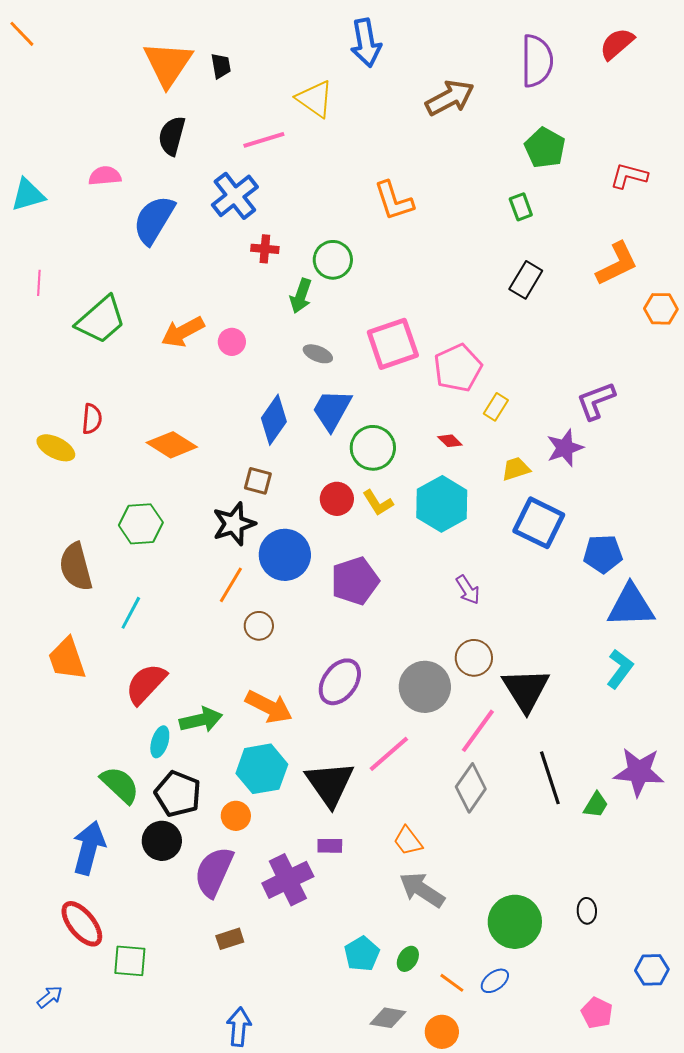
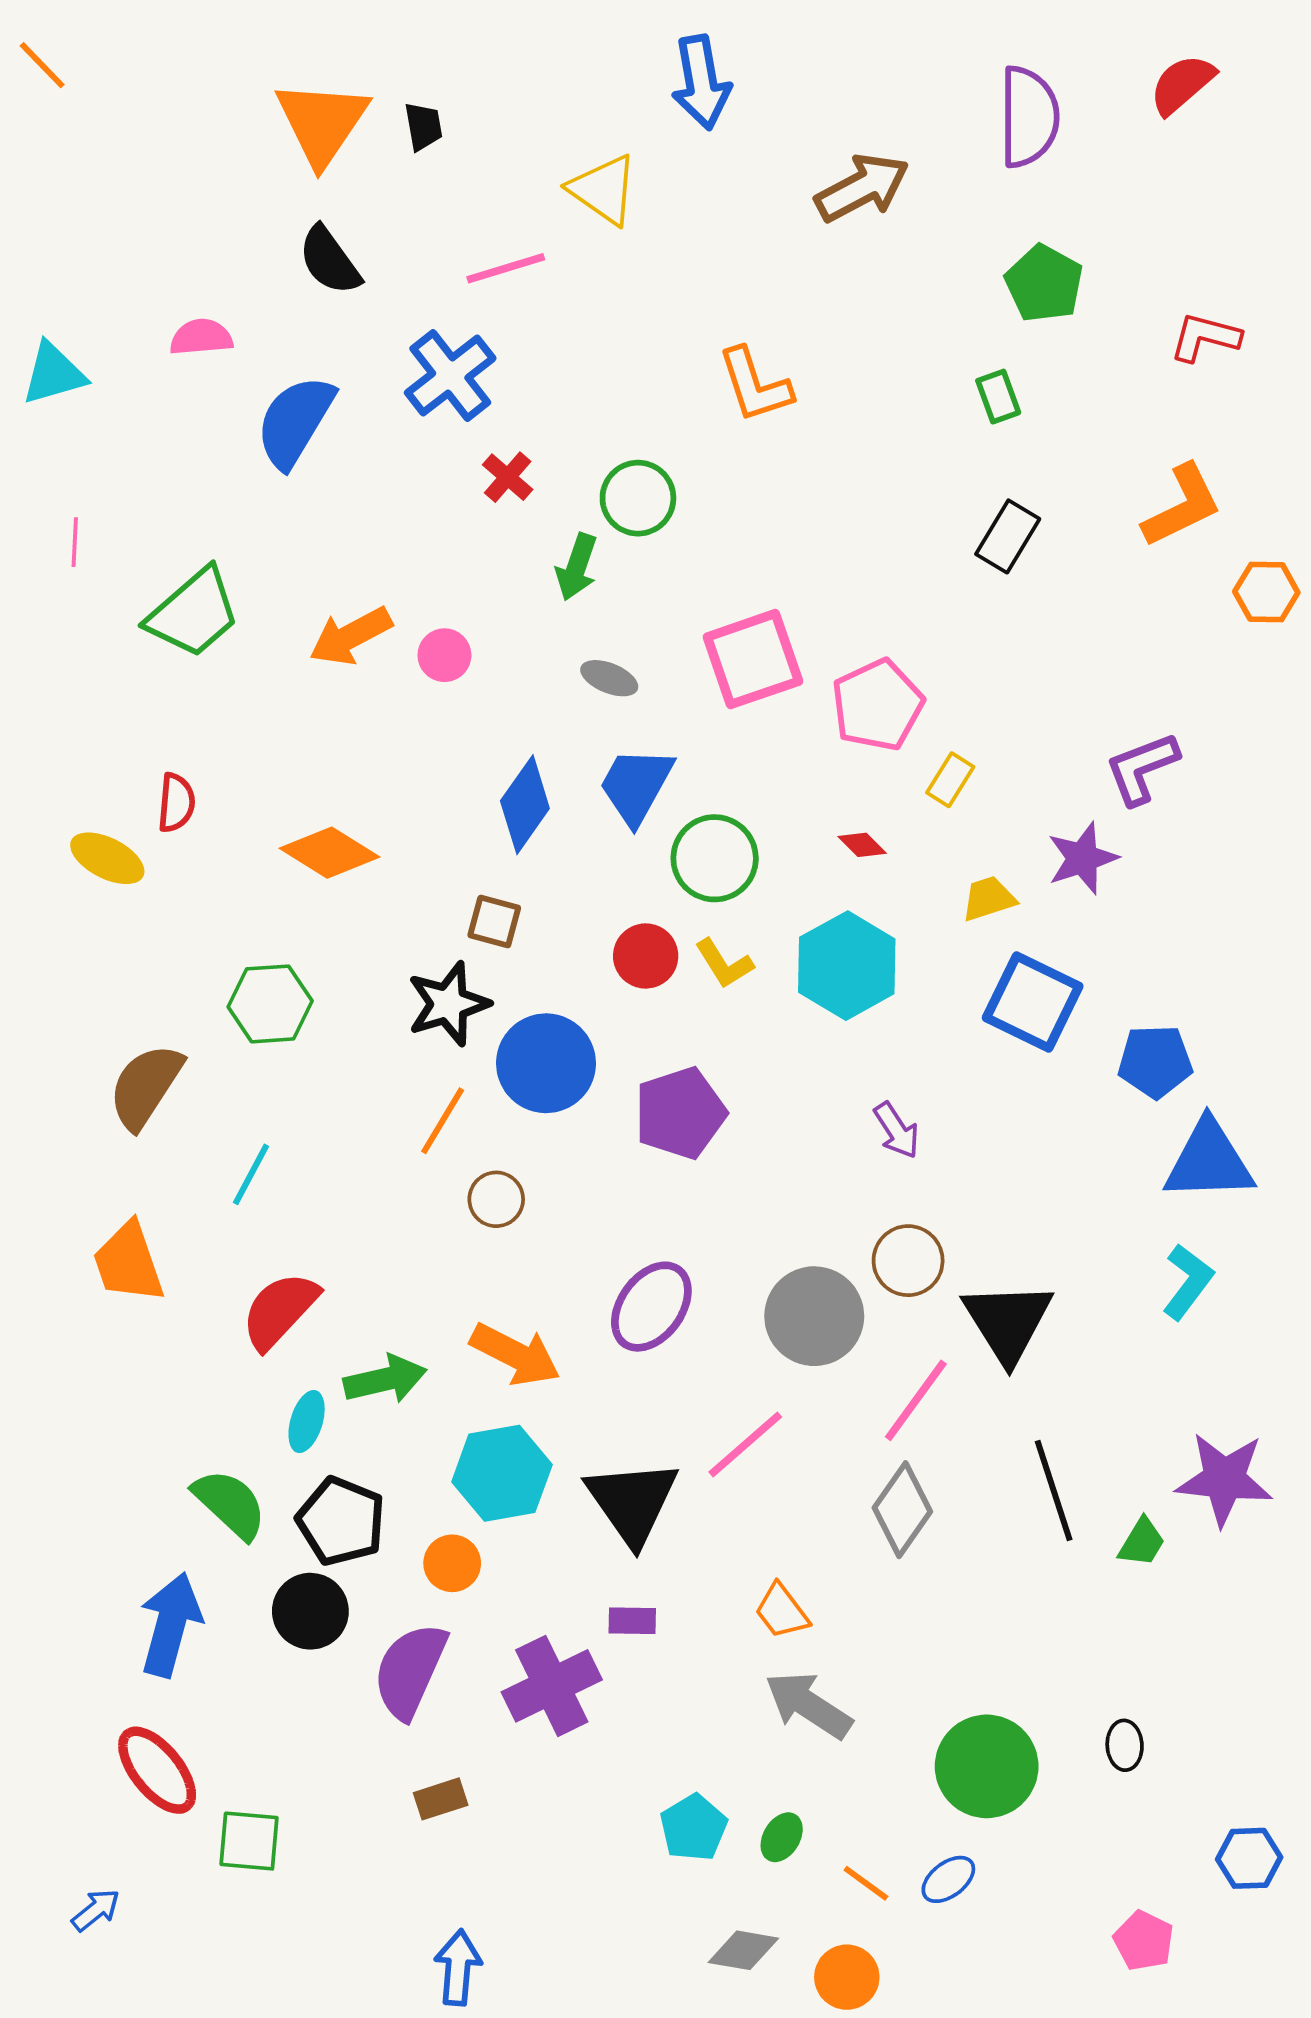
black semicircle: (172, 136) -> (330, 261), turned -51
red cross: (265, 249) -> (508, 477), turned 36
brown semicircle: (76, 567) -> (146, 1086), turned 48

